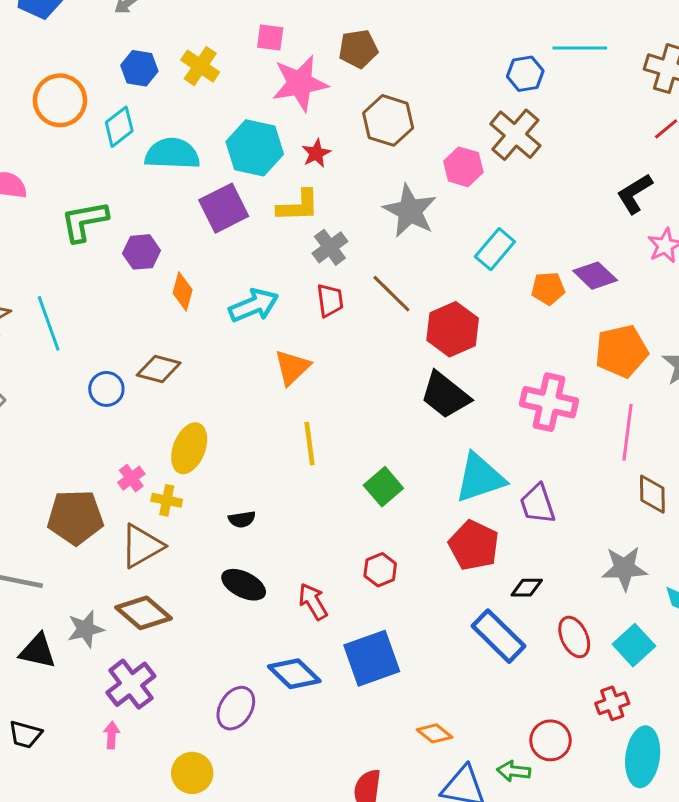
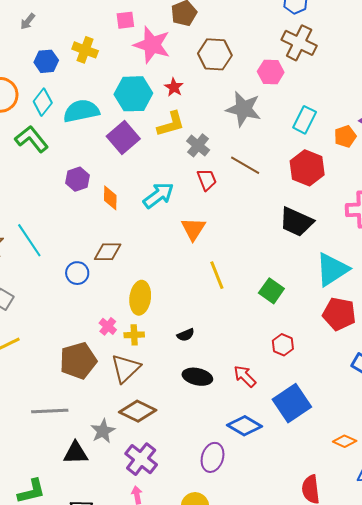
pink star: (300, 83) -> (152, 45), turned -30
green L-shape: (84, 221) -> (32, 139), moved, turned 76
red hexagon: (453, 329) -> (307, 168), moved

